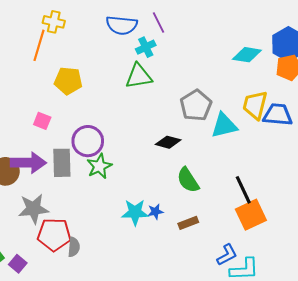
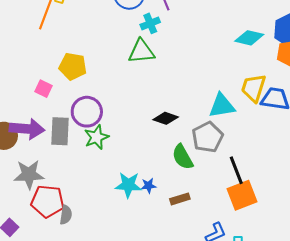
yellow pentagon: (68, 81) -> (73, 66), moved
gray pentagon: (196, 105) -> (208, 137), moved

